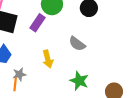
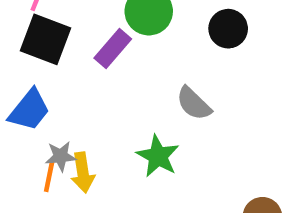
yellow arrow: (48, 59) -> (83, 173), moved
green star: (79, 81) -> (158, 156), moved

